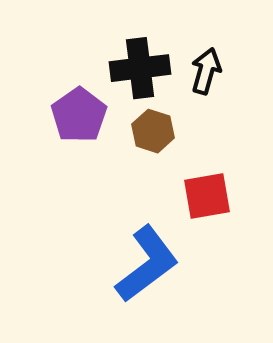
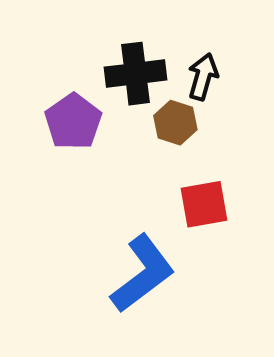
brown hexagon: (153, 131) -> (175, 123), moved

